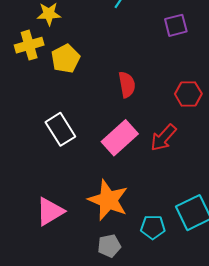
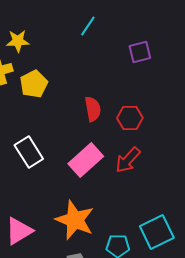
red hexagon: (188, 94) -> (130, 118), moved

